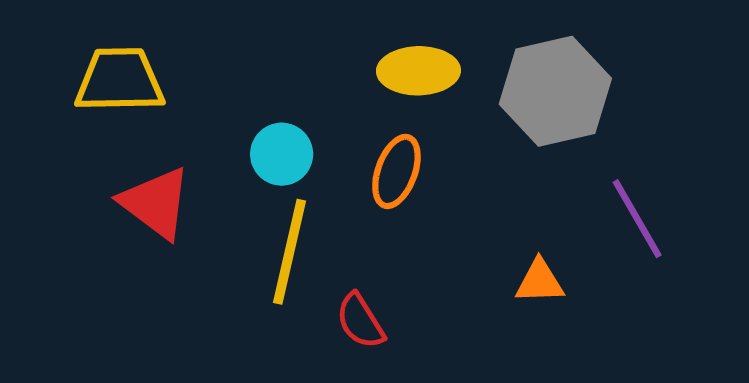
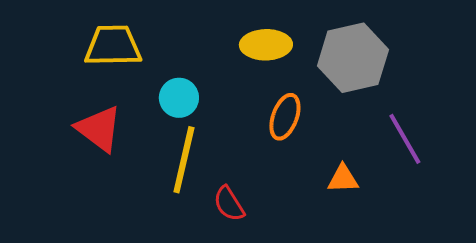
yellow trapezoid: (120, 80) -> (113, 46), moved
orange ellipse: (396, 171) -> (285, 117), moved

